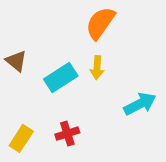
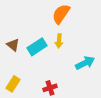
brown triangle: (16, 61) -> (13, 45), moved
red cross: (67, 134) -> (50, 88), moved

